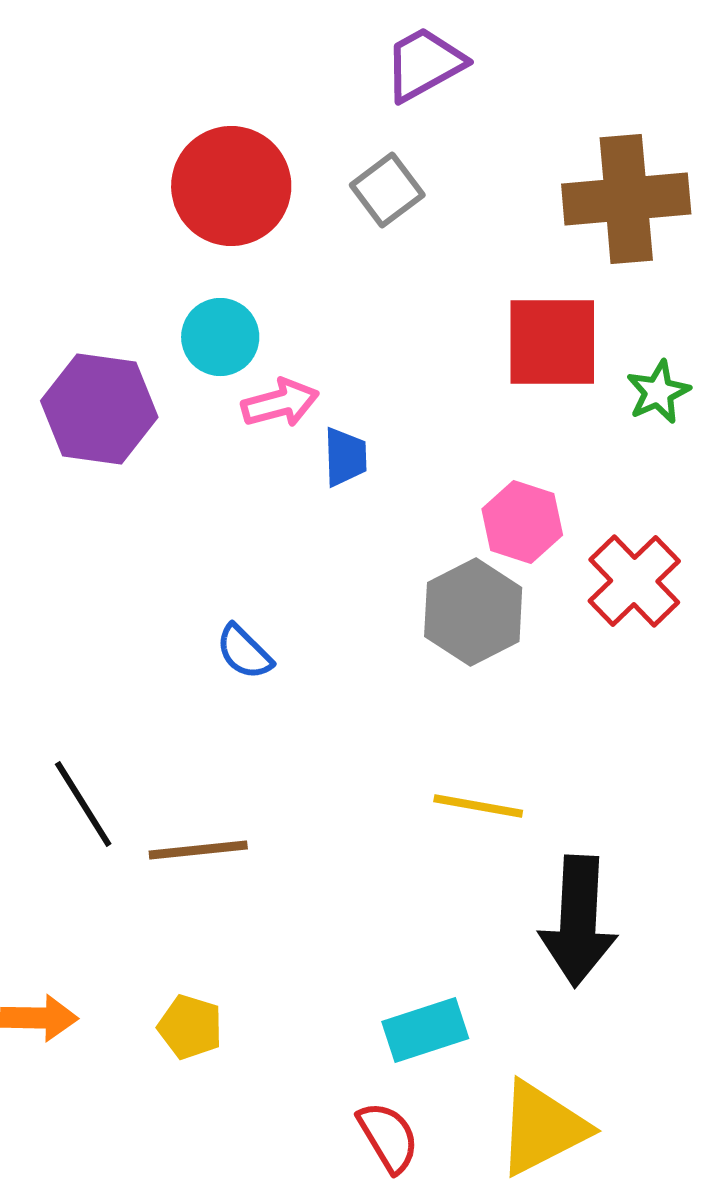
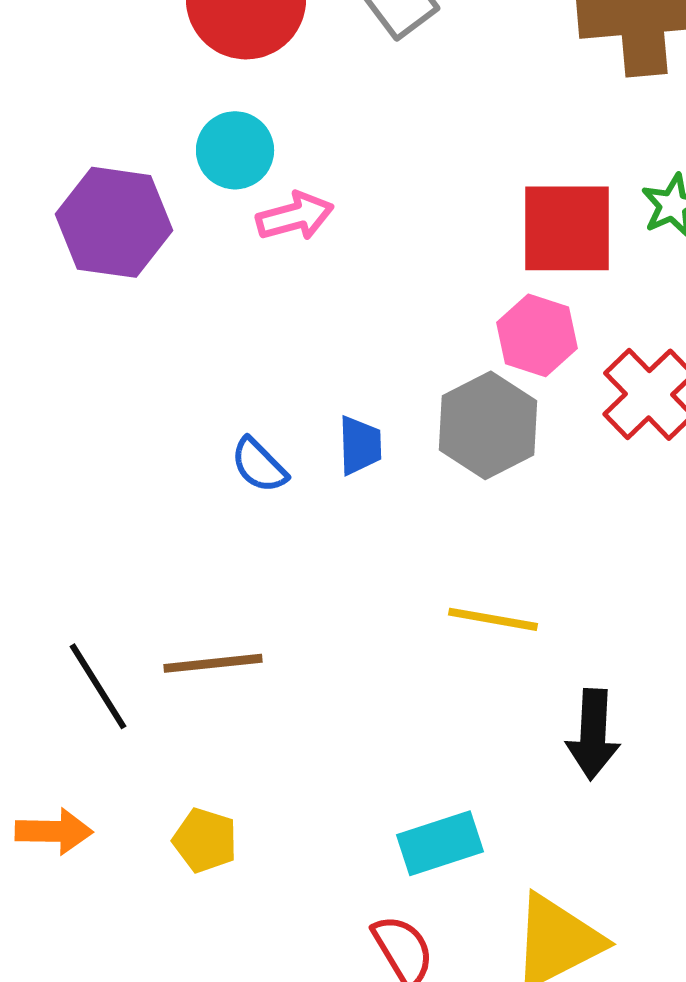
red square: (552, 342) -> (567, 228), moved
blue trapezoid: (345, 457) -> (360, 445), moved
black line: (83, 804) -> (98, 686), moved
black arrow: (578, 921) -> (593, 734), size x0.7

